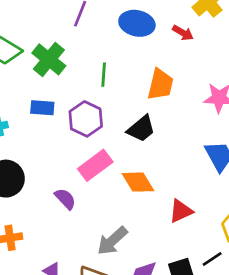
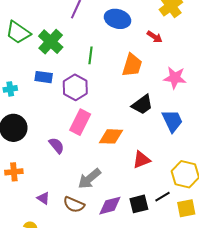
red arrow: (183, 33) -> (155, 37), moved
black trapezoid: (141, 129) -> (142, 105), moved
pink rectangle: (95, 165) -> (80, 122), turned -30
orange diamond: (138, 182) -> (111, 136), turned -60

